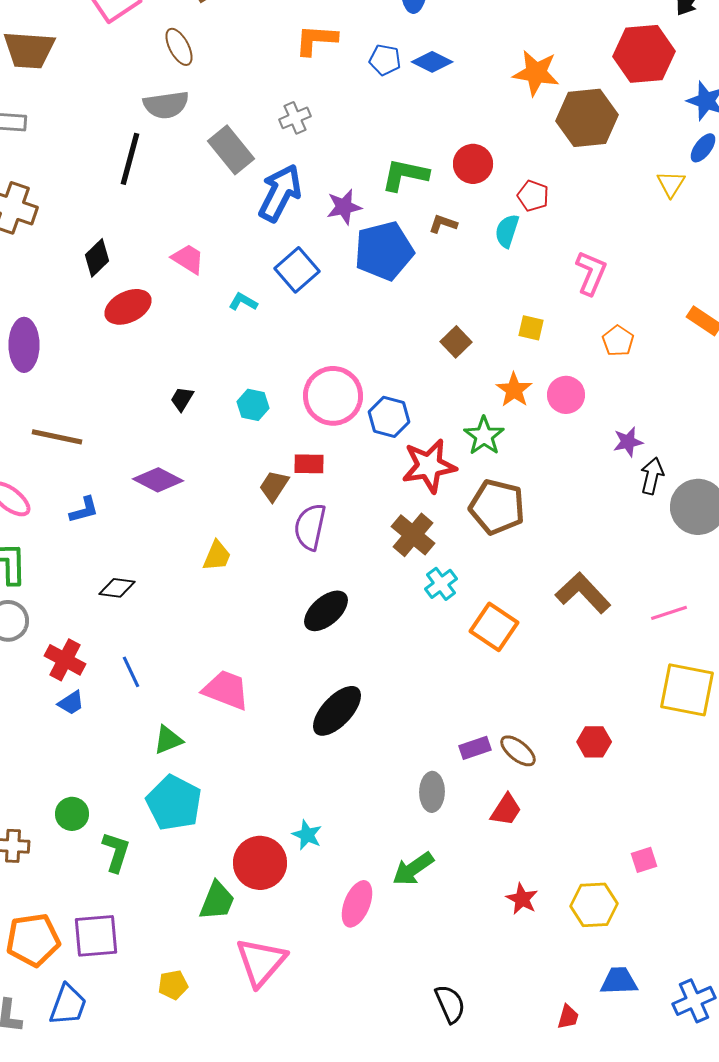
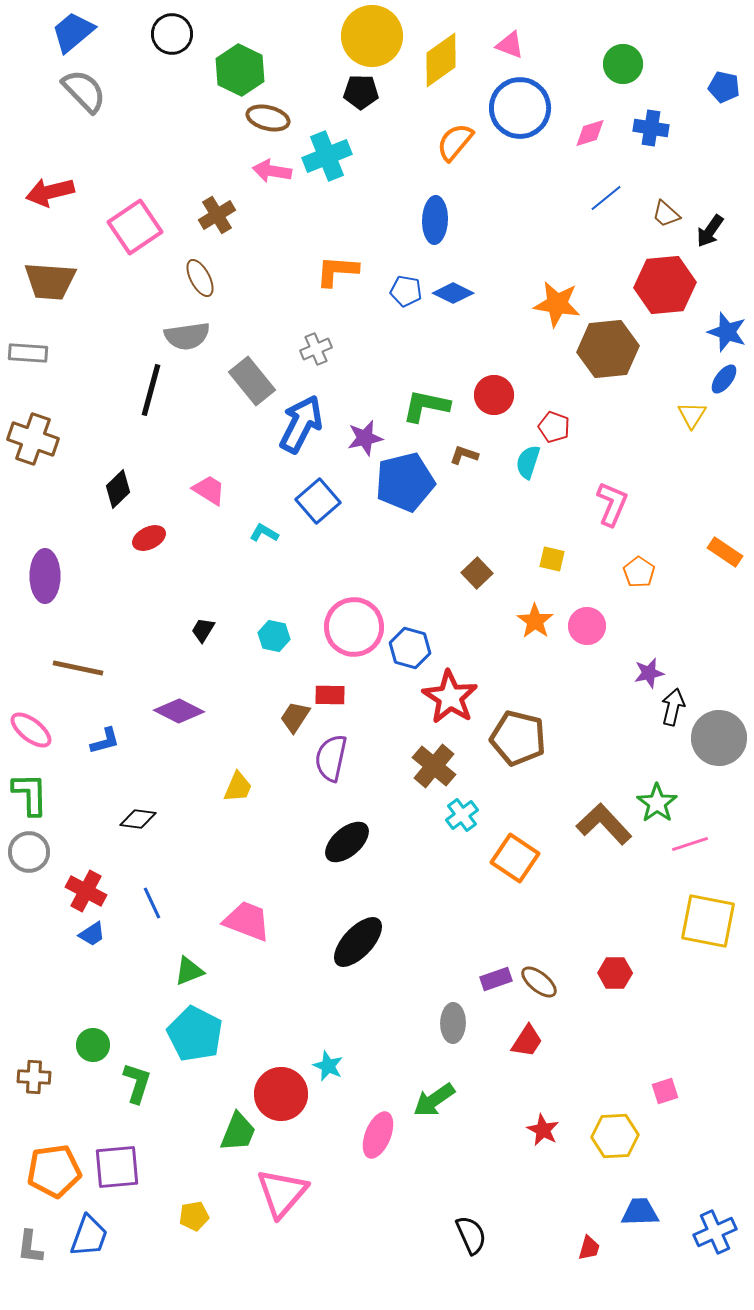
red ellipse: (128, 307) -> (149, 538), size x0.7
green star: (484, 436) -> (657, 803), moved
red star: (429, 466) -> (450, 697), turned -30

